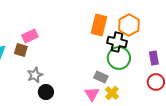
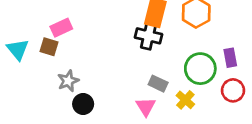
black cross: (117, 42) -> (149, 36), moved
green circle: (119, 58) -> (200, 69), moved
yellow cross: (112, 93) -> (185, 100), moved

